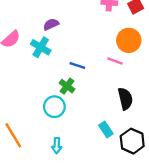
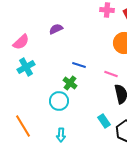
cyan cross: (41, 47) -> (26, 67), moved, turned 30
pink line: (115, 61) -> (111, 74), moved

